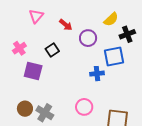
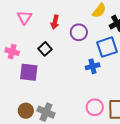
red arrow: (66, 25) -> (55, 22), turned 72
pink cross: (19, 48) -> (12, 52), turned -32
pink circle: (84, 107) -> (95, 107), moved

